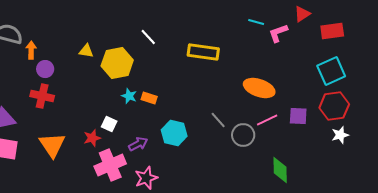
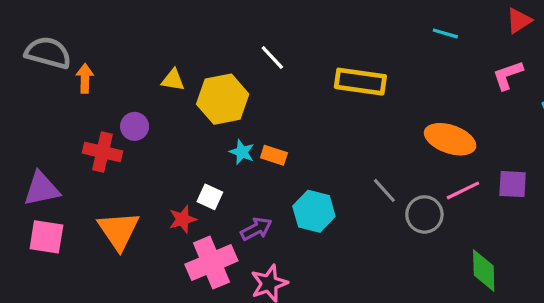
pink L-shape: (278, 33) -> (508, 75), moved
purple circle: (45, 69) -> (135, 126), moved

